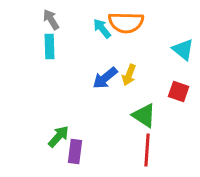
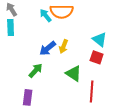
cyan triangle: (183, 49) -> (100, 39), moved
green arrow: (59, 137) -> (36, 70), moved
red line: (147, 150) -> (92, 91), moved

